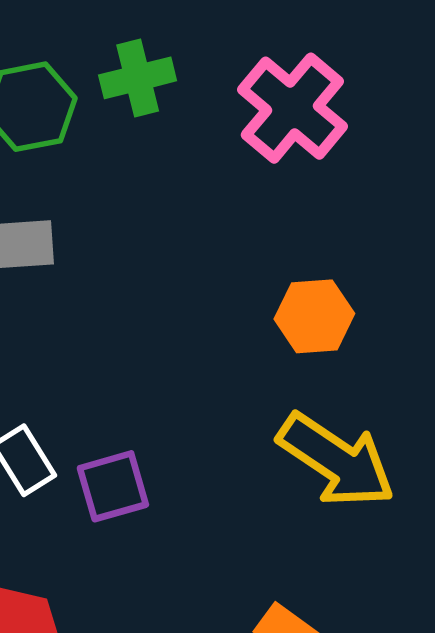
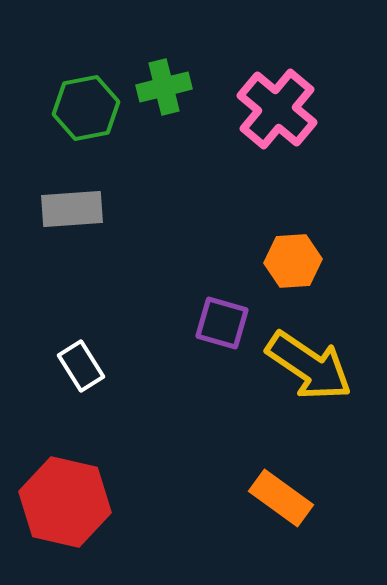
purple square: (113, 486) -> (222, 323), moved, turned 32

